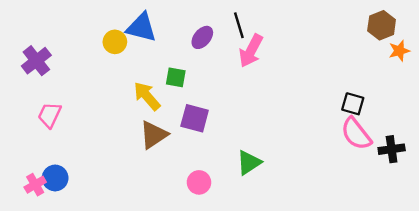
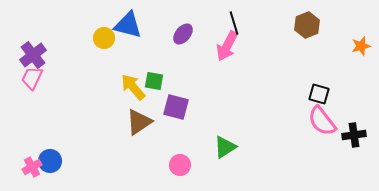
black line: (239, 25) -> (234, 23), moved
brown hexagon: (382, 25) -> (307, 25), moved
green square: (176, 77) -> (154, 81), moved
pink trapezoid: (50, 115) -> (32, 78), moved

